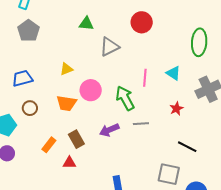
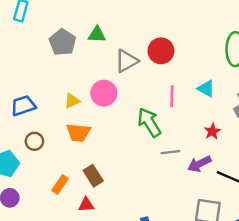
red circle: (142, 22) -> (161, 51), moved
gray pentagon: (28, 31) -> (63, 42), moved
yellow triangle: (66, 69) -> (72, 101), moved
pink circle: (91, 90) -> (104, 93), moved
purple arrow: (109, 130) -> (199, 164), moved

